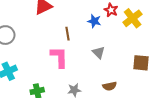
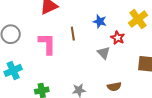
red star: (111, 10) -> (118, 38), moved
pink L-shape: (59, 57) -> (47, 44), moved

